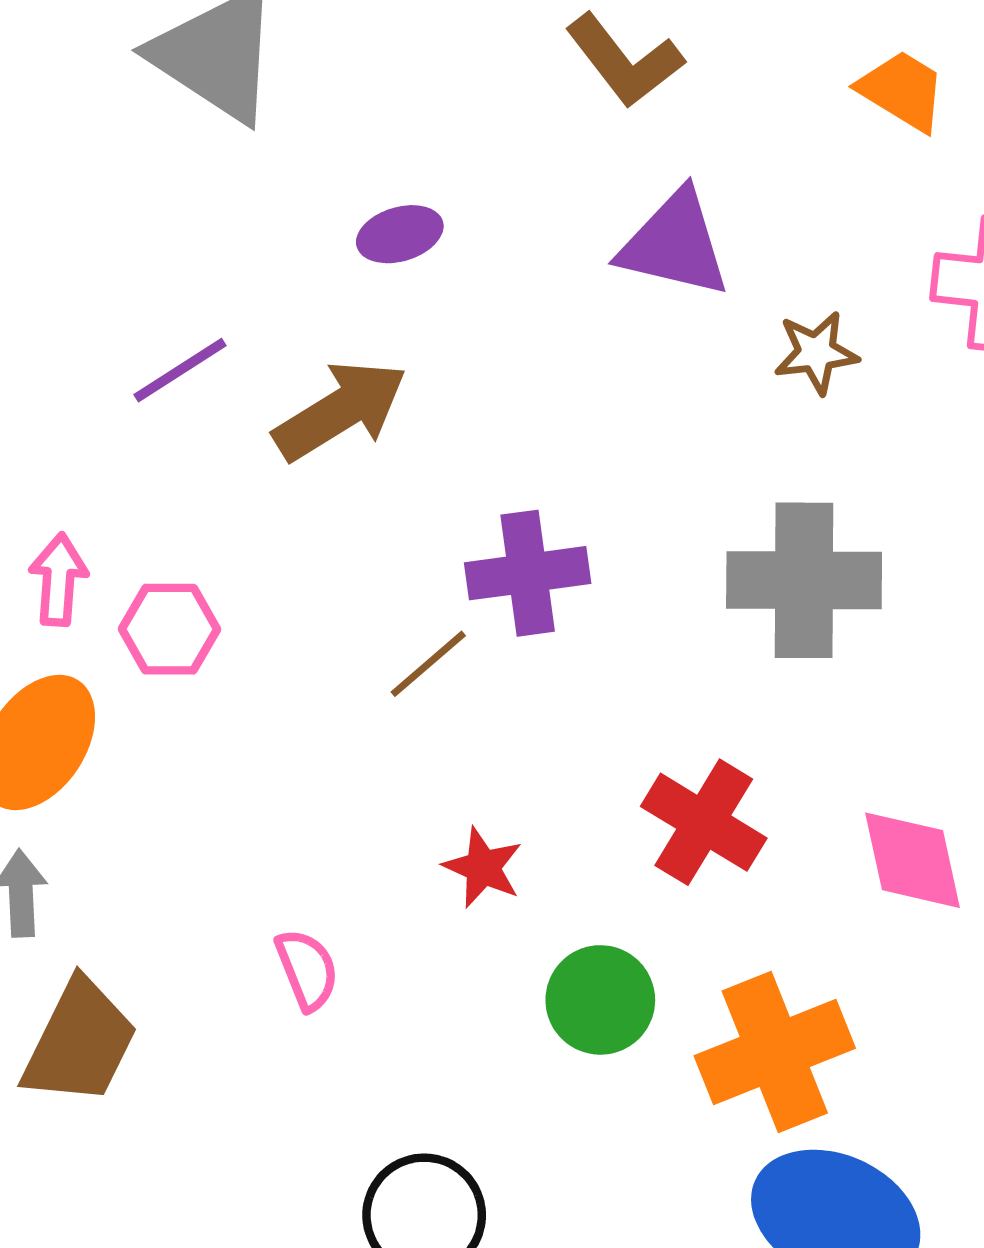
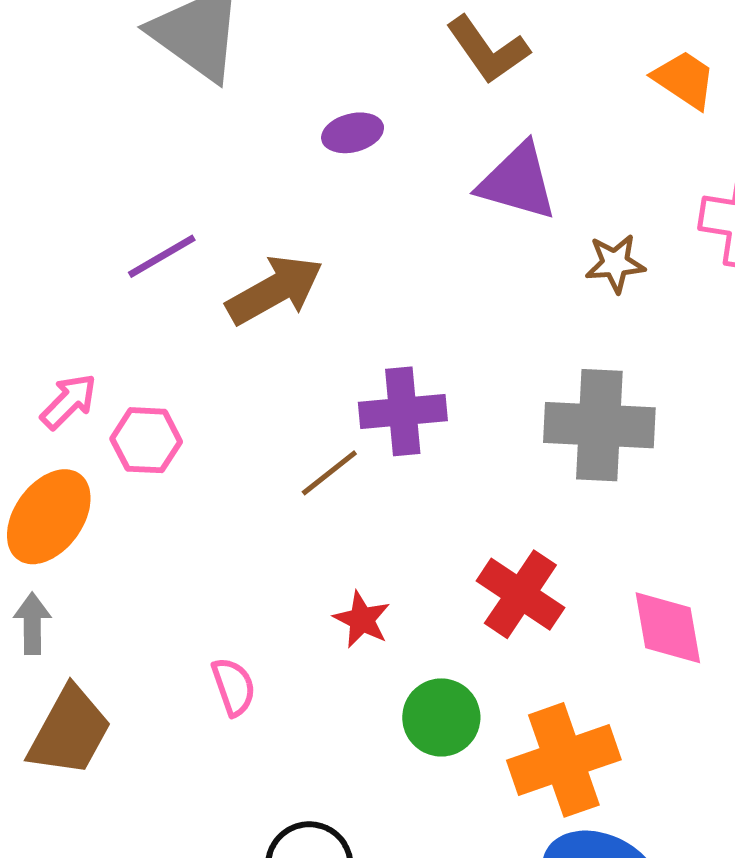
purple ellipse: (400, 234) -> (353, 133), moved
pink arrow: (58, 580) -> (69, 401), turned 38

